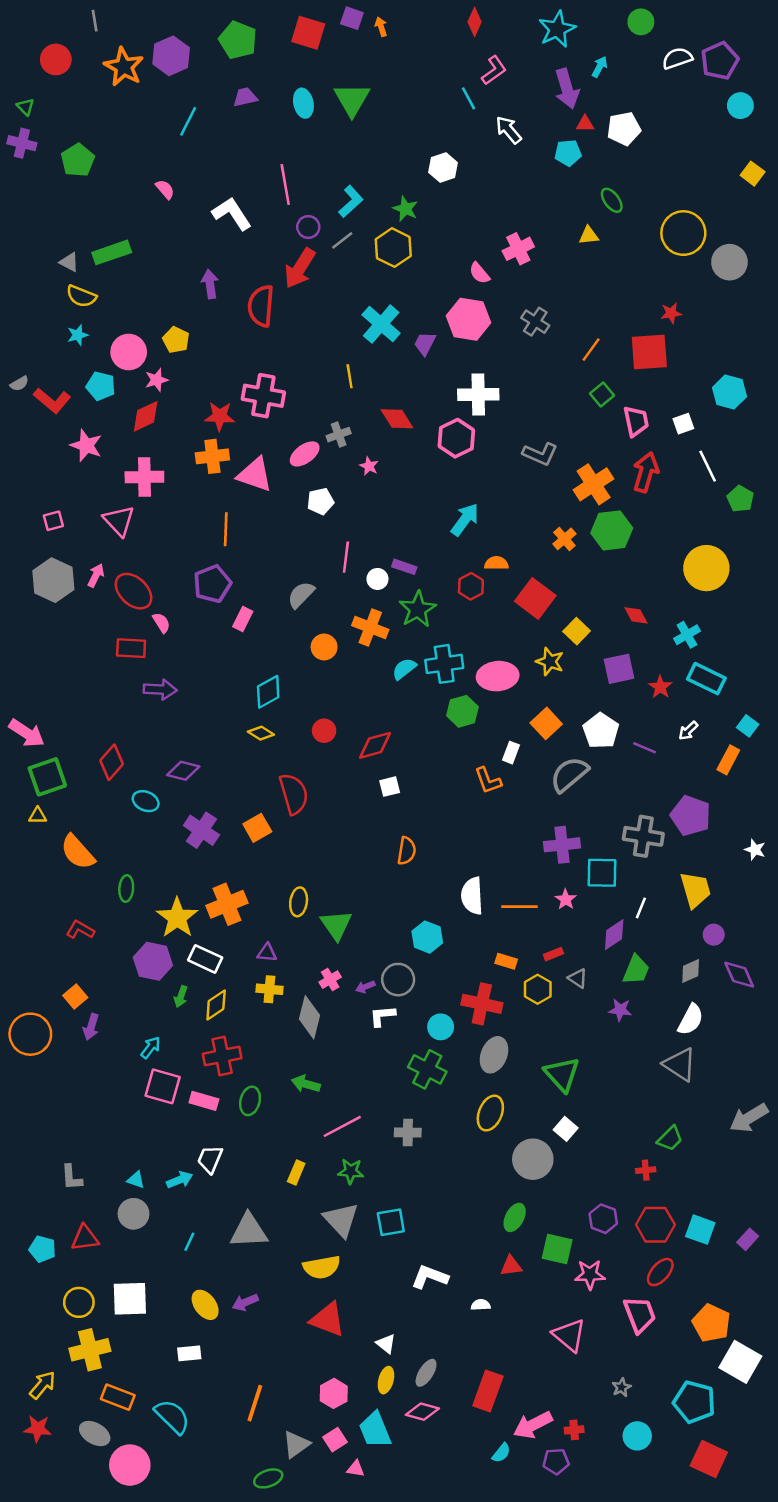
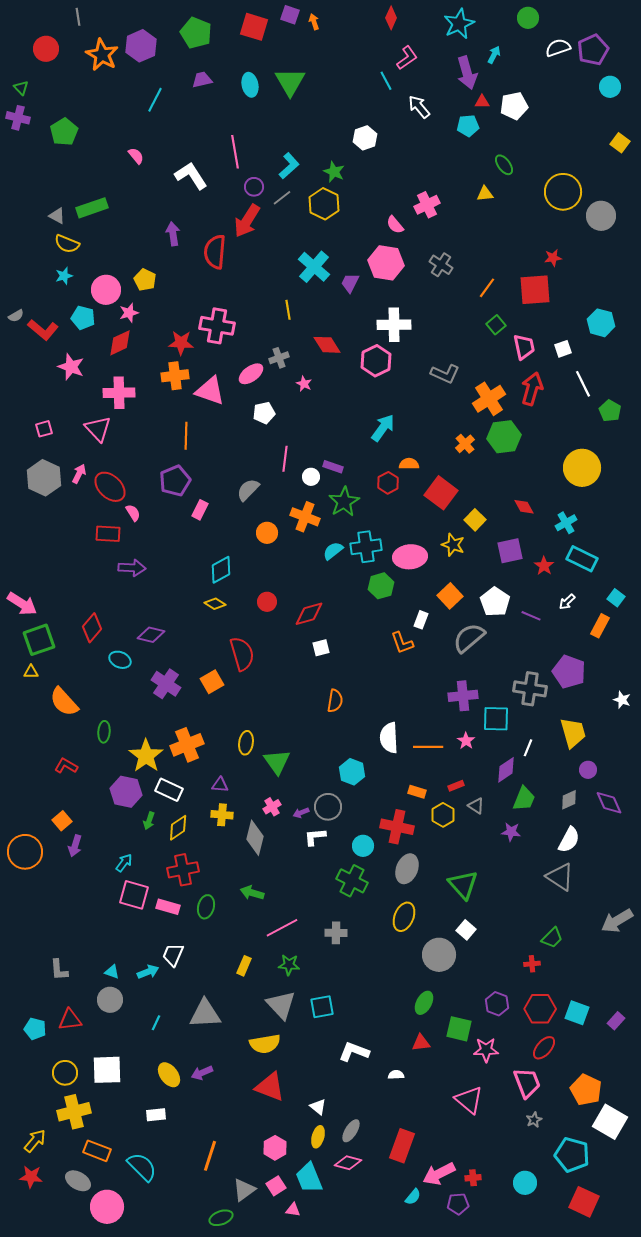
gray star: (621, 1387) -> (534, 1120), moved

